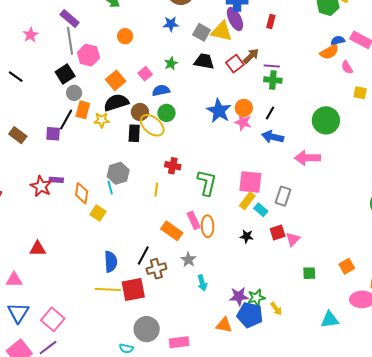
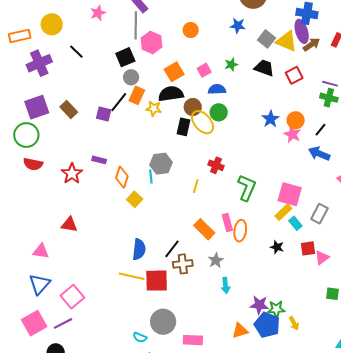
brown arrow: (251, 56) -> (311, 44), moved
blue star: (219, 111) -> (271, 119), size x0.7
red star: (41, 186) -> (72, 174), moved
orange triangle: (224, 325) -> (240, 331), turned -36

